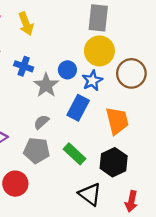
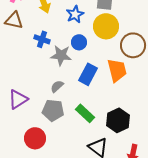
blue star: (92, 81) -> (75, 14), moved
gray star: (46, 85) -> (61, 55), turned -30
orange trapezoid: (117, 121) -> (117, 70), moved

